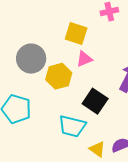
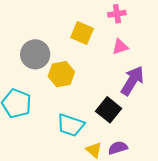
pink triangle: (84, 59) -> (120, 47), moved
black square: (95, 101) -> (109, 110), moved

